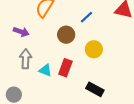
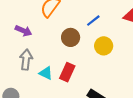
yellow circle: (94, 49) -> (104, 46), moved

